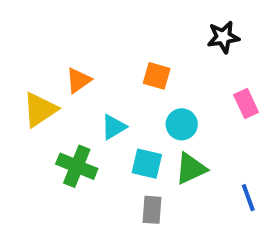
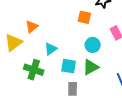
orange square: (157, 76) -> (84, 17), moved
cyan circle: (182, 124) -> (93, 45), moved

